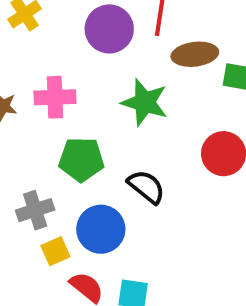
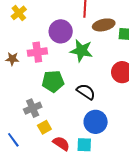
purple circle: (109, 29) -> (61, 31), moved
blue circle: (101, 229) -> (96, 122), moved

